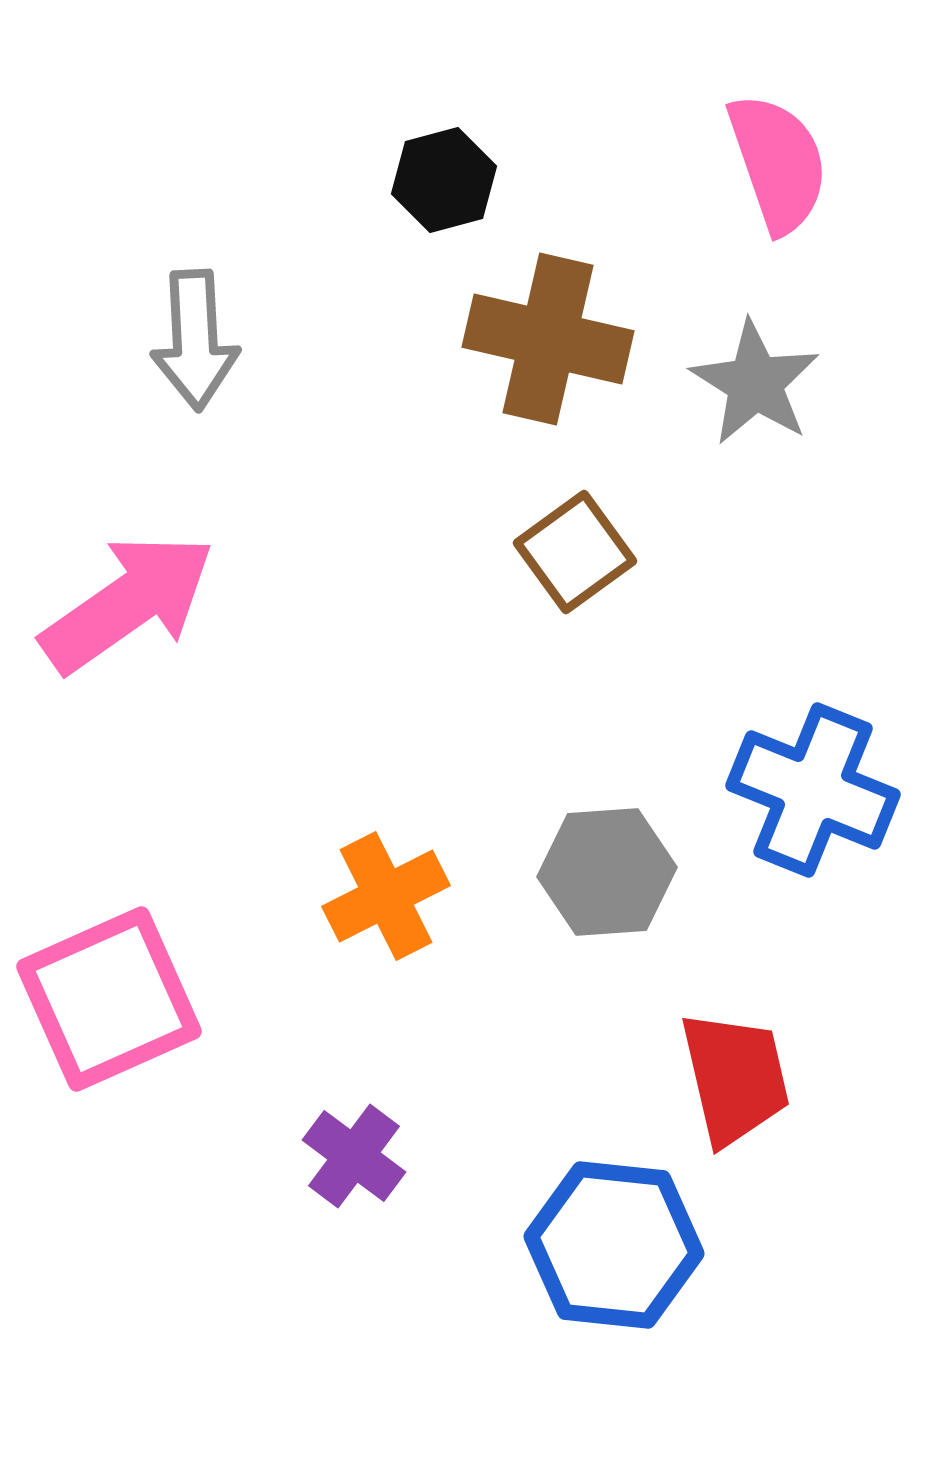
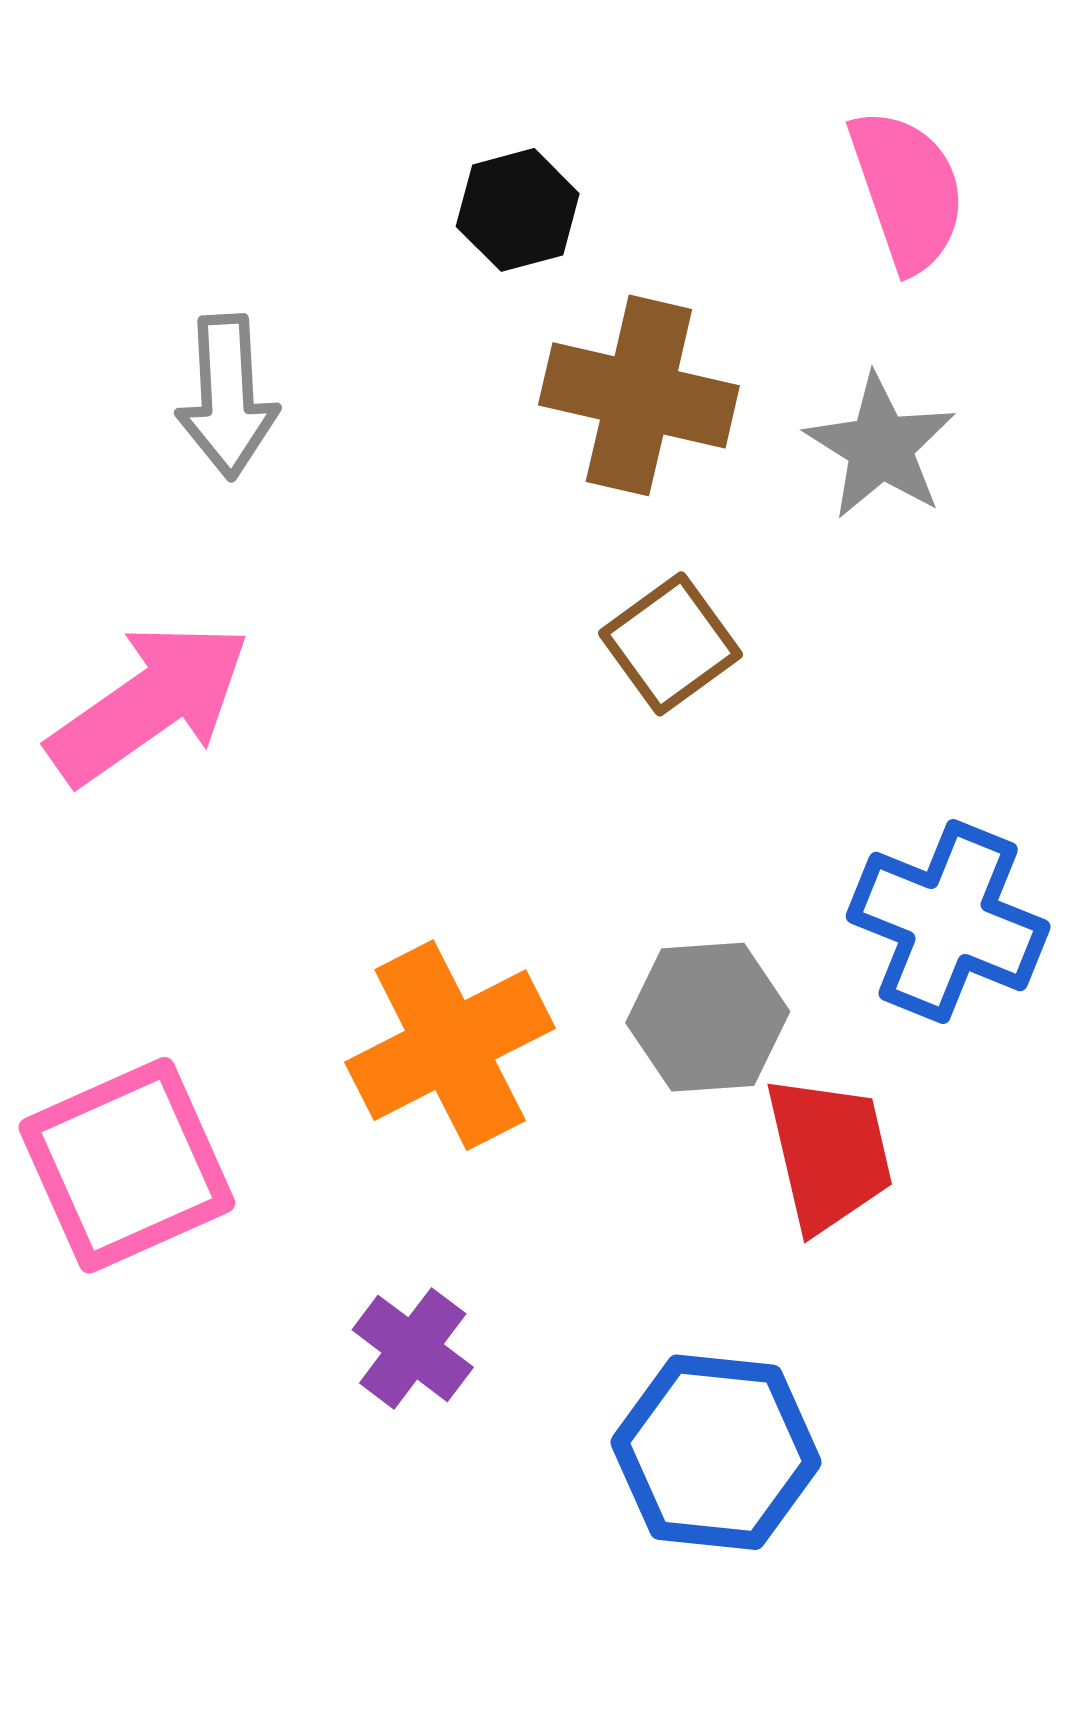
orange cross: (386, 896) -> (450, 1045), size x1.4
red trapezoid: (735, 1078) -> (829, 1154), moved

